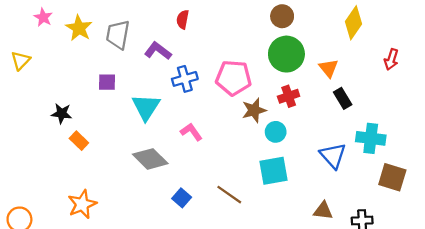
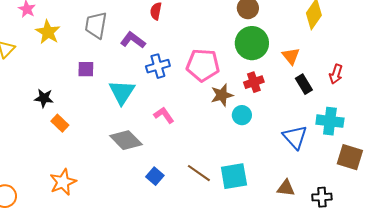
yellow star: (79, 28) -> (48, 32), moved
red arrow: (391, 59) -> (336, 74), moved
cyan square: (273, 171) -> (234, 176), moved

